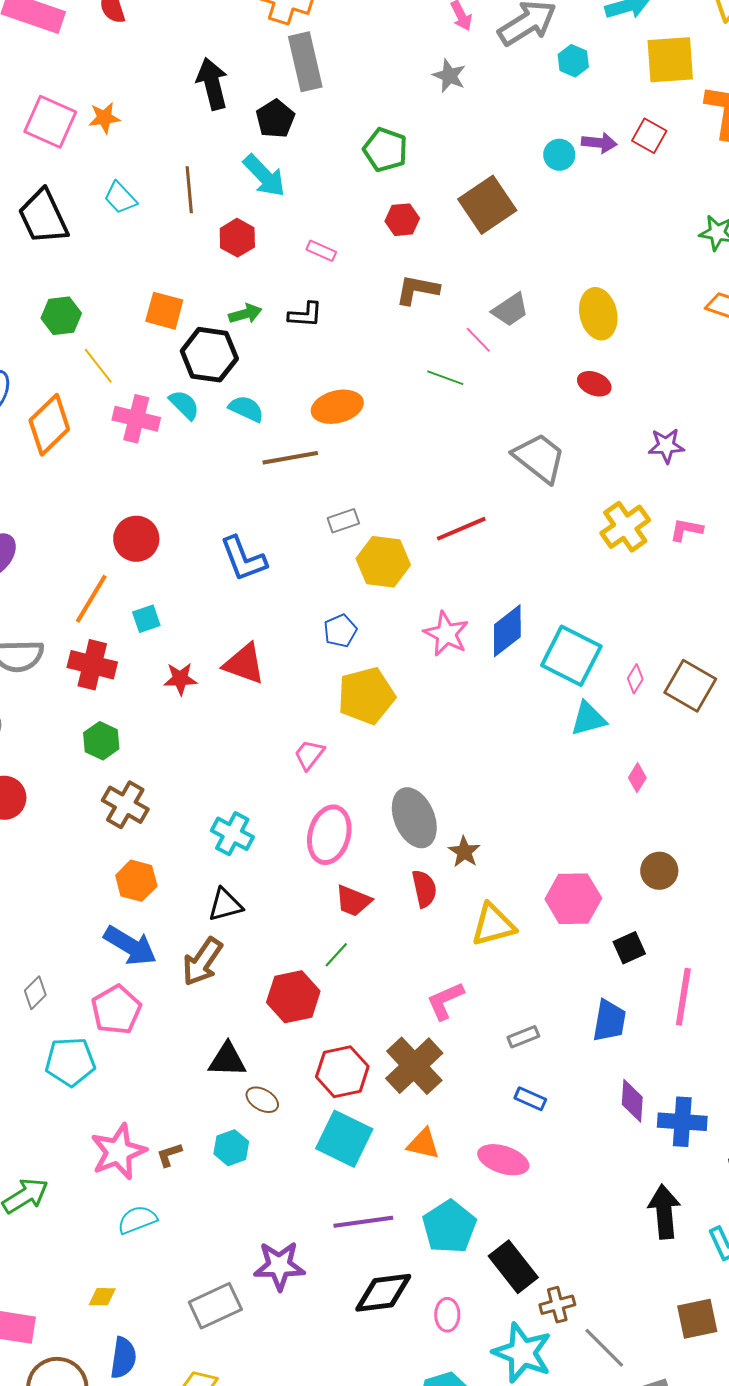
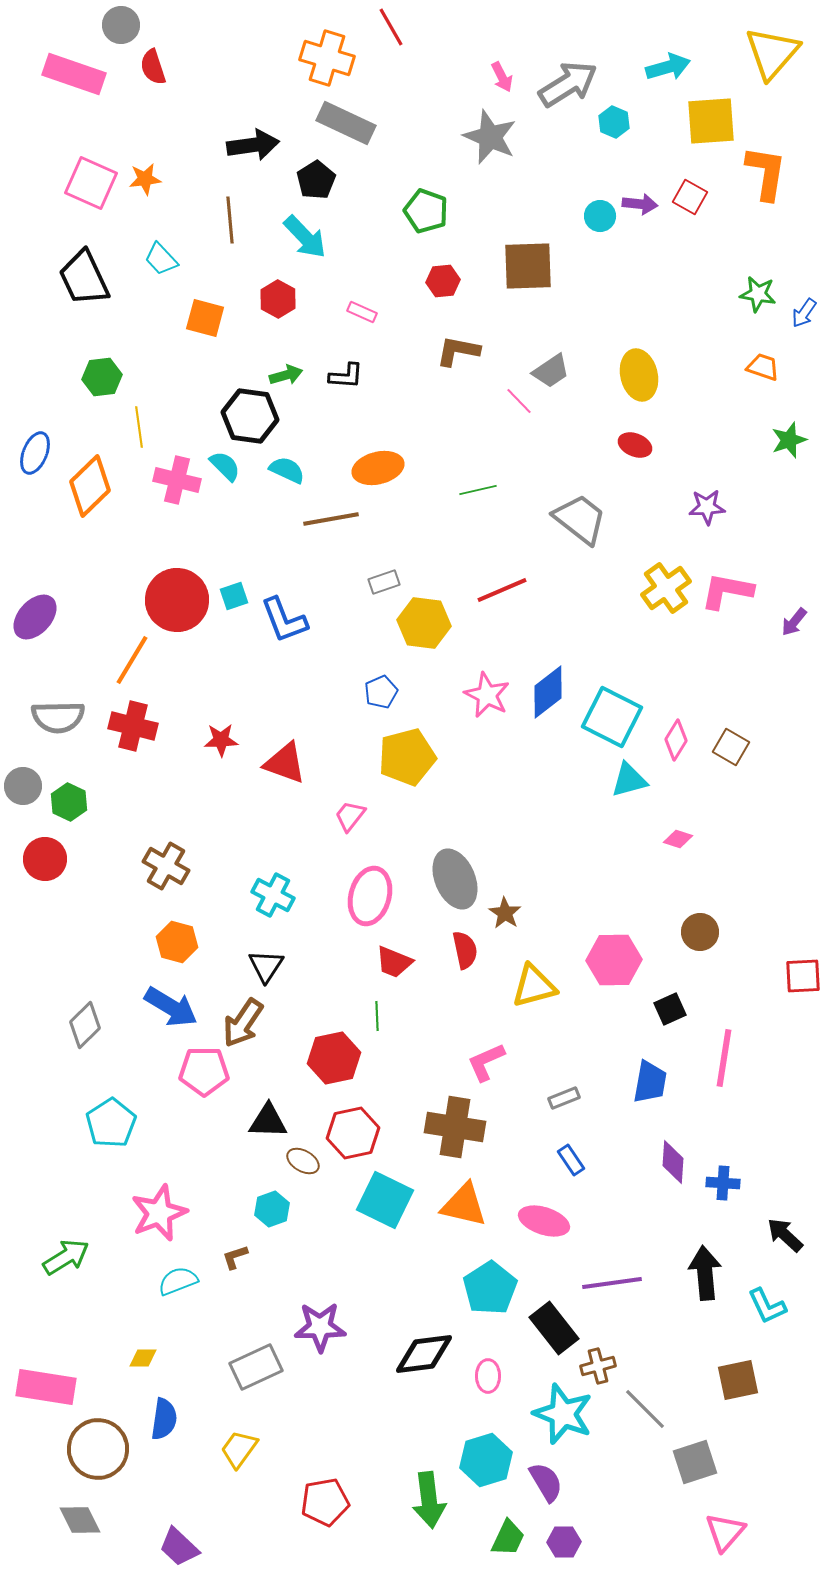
gray rectangle: (305, 62) -> (346, 123), turned -52
gray star: (449, 76) -> (490, 137), size x1.6
black arrow: (212, 84) -> (253, 145), turned 96
brown line: (189, 190) -> (230, 220), moved
brown square: (487, 205) -> (528, 266), turned 32
orange square: (164, 311) -> (205, 318), moved
yellow line: (98, 366) -> (139, 427), turned 30
green line: (445, 378) -> (478, 490), moved, turned -33
pink L-shape: (686, 530) -> (727, 591), size x1.6
red circle: (136, 539) -> (177, 600), size x1.4
cyan square: (146, 619) -> (234, 596), moved
red triangle: (244, 664) -> (285, 763), moved
pink diamond: (635, 679) -> (676, 740), size x1.4
brown square: (690, 686) -> (731, 747), size x0.7
green hexagon: (101, 741) -> (69, 802), moved
pink diamond: (637, 778) -> (678, 839), turned 76
black triangle: (225, 905) -> (266, 966), turned -42
green line: (336, 955) -> (377, 1016), turned -44
gray diamond: (35, 993) -> (85, 1025), moved, size x1.4
pink pentagon: (116, 1010) -> (204, 1071), moved, turned 30
cyan pentagon: (70, 1062) -> (111, 1123), turned -30
brown cross: (414, 1066) -> (455, 1127), turned -38
red hexagon: (342, 1072) -> (353, 1133), moved
blue rectangle: (530, 1099) -> (571, 1160), turned 32
blue cross: (682, 1122) -> (723, 1183), size x0.7
orange triangle: (423, 1144) -> (464, 1205), size x1.4
brown L-shape: (169, 1155) -> (235, 1257), moved
purple line: (363, 1222) -> (612, 1283), moved

